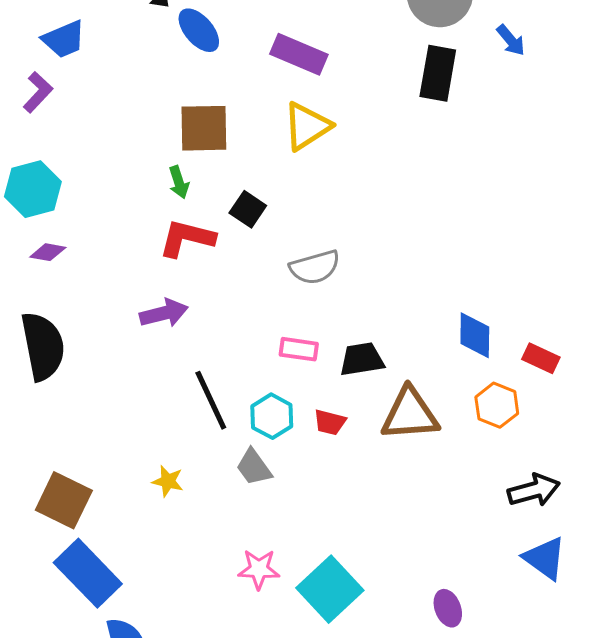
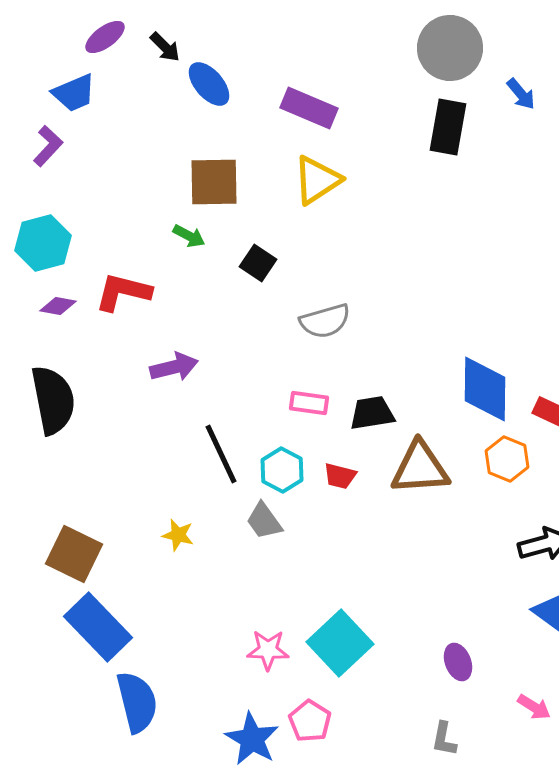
green arrow: (179, 182) -> (189, 236), turned -44
red L-shape: (187, 238) -> (123, 292), moved
blue diamond: (475, 335) -> (485, 389), size x1.4
pink star: (259, 569) -> (268, 650), moved

